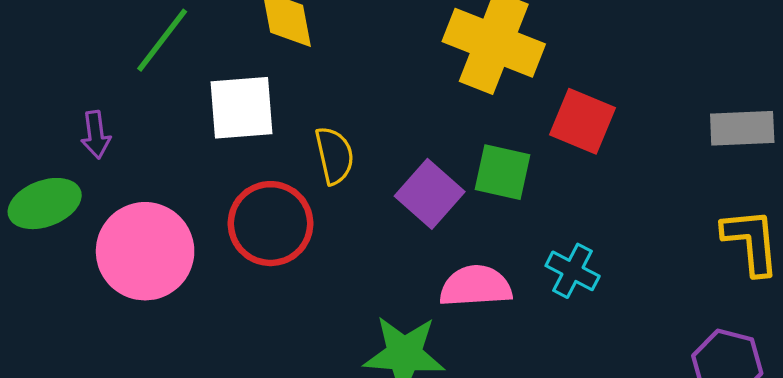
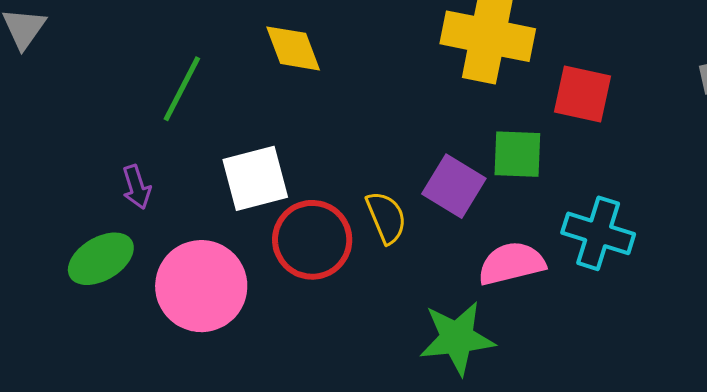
white square: (242, 108) -> (255, 178), moved
yellow semicircle: (334, 155) -> (386, 217), moved
cyan cross: (573, 271) -> (598, 233), size x1.4

